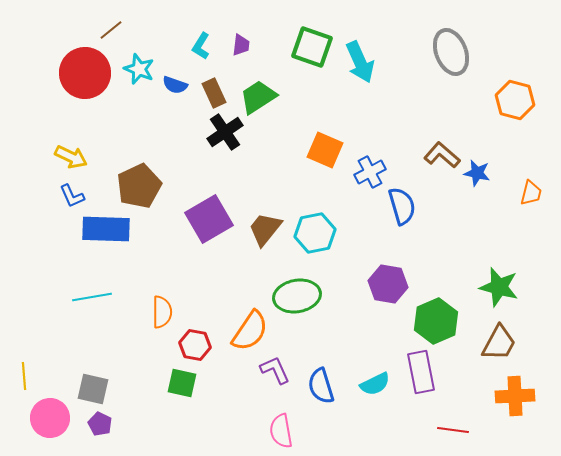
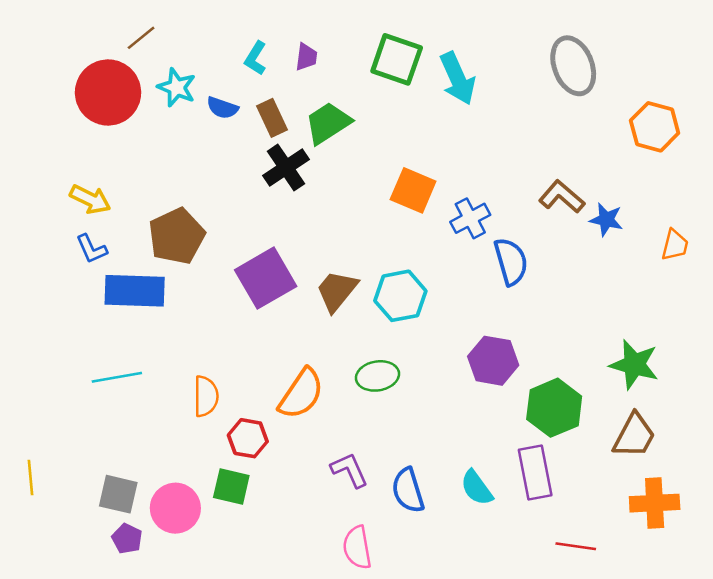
green ellipse: (297, 296) -> (377, 376), size x0.7
orange semicircle: (250, 331) -> (301, 394), moved
cyan semicircle: (375, 384) -> (477, 488), turned 80
pink circle: (50, 418) -> (175, 508), moved

